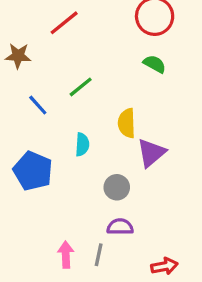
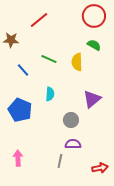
green line: (81, 87) -> (49, 59), turned 63
yellow semicircle: (127, 123) -> (77, 62), moved
pink arrow: (66, 255) -> (18, 158), moved

